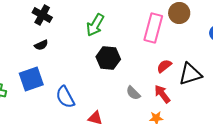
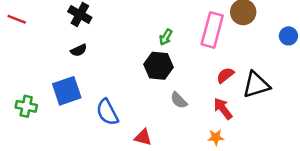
green arrow: (95, 25) -> (166, 37), moved, size x0.6
gray semicircle: (133, 93) -> (179, 100), moved

